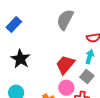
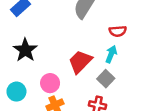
pink circle: (66, 88) -> (50, 83), moved

